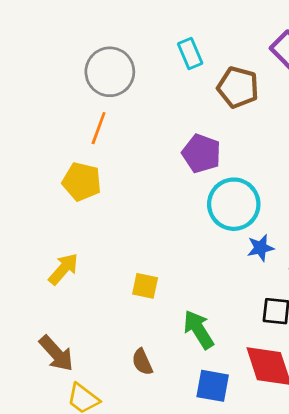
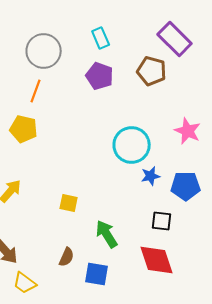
brown pentagon: (238, 87) -> (152, 71), moved
purple pentagon: (201, 153) -> (100, 76), moved
brown semicircle: (142, 362) -> (67, 257), turned -132
blue square: (213, 386) -> (97, 274), moved

